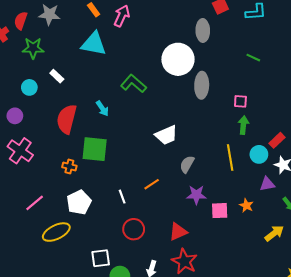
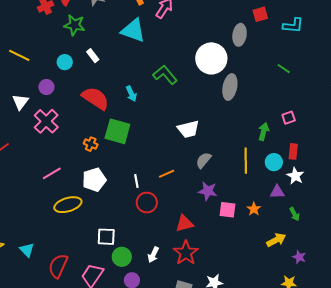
pink square: (240, 101) -> (289, 118), moved, turned -32
red semicircle: (67, 119) -> (95, 98), turned 100
red rectangle: (277, 140) -> (293, 151), turned -49
red circle: (134, 229) -> (147, 203), moved

